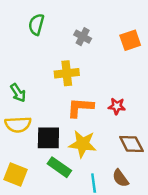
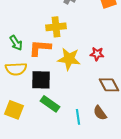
orange L-shape: (80, 107) -> (40, 48), moved
yellow star: (83, 144) -> (69, 59), moved

